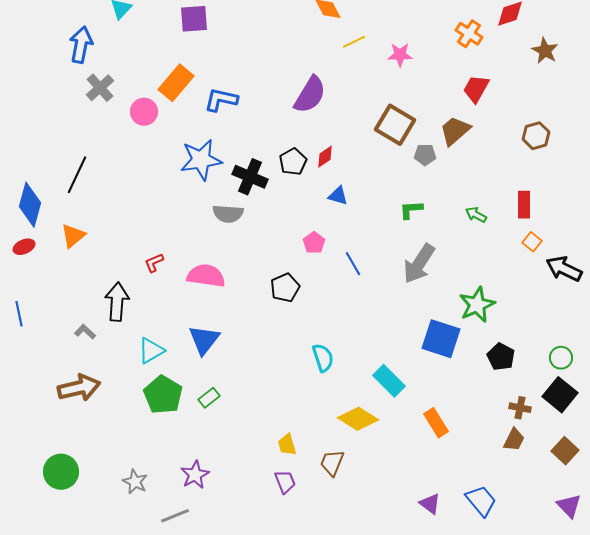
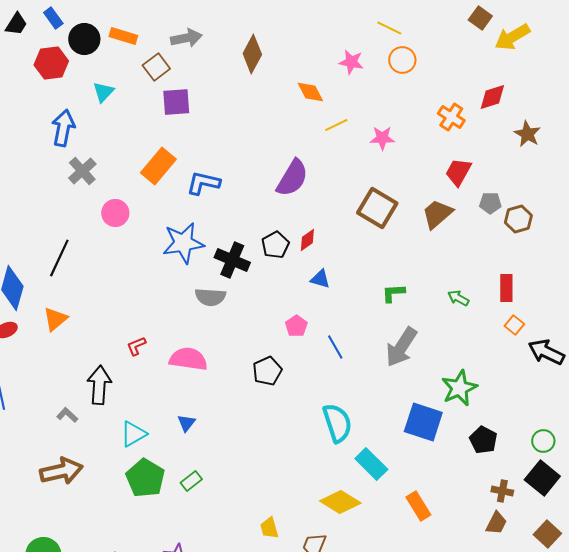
pink circle: (144, 112) -> (115, 213), moved
gray pentagon: (425, 155) -> (490, 203), moved
blue triangle: (204, 340) -> (186, 423), size x0.6
cyan semicircle: (323, 358) -> (337, 423), moved, size x1.4

